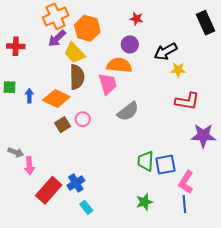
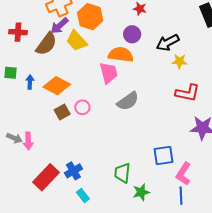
brown semicircle: (77, 77) -> (46, 44), moved, turned 35
green trapezoid: (146, 161) -> (122, 173), moved
pink arrow: (29, 166) -> (28, 141), moved

